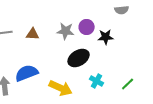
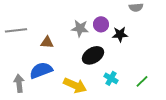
brown triangle: (33, 34) -> (47, 42), moved

